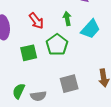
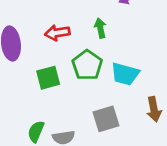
red arrow: (36, 21) -> (57, 33), turned 120
cyan trapezoid: (90, 29) -> (125, 74), moved, turned 65

